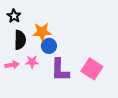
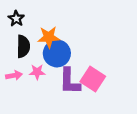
blue circle: (49, 46) -> (57, 53), size x1.5
pink square: (92, 69) -> (93, 79), moved

